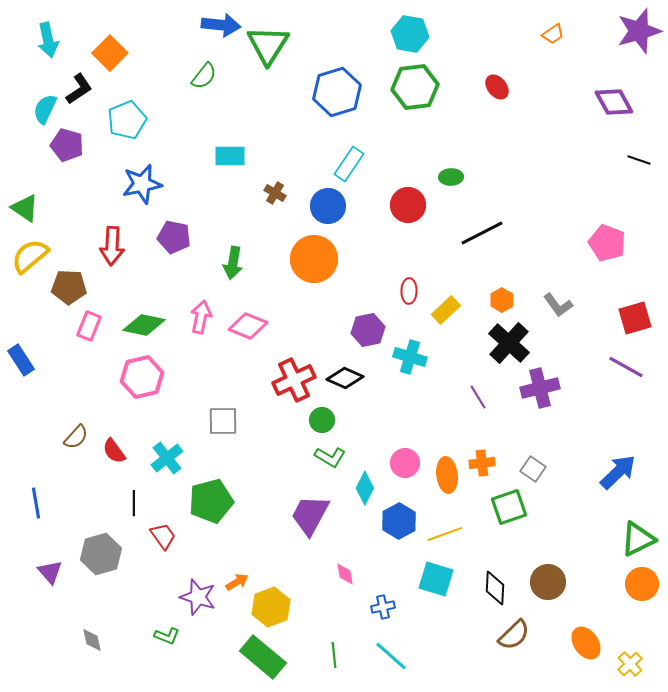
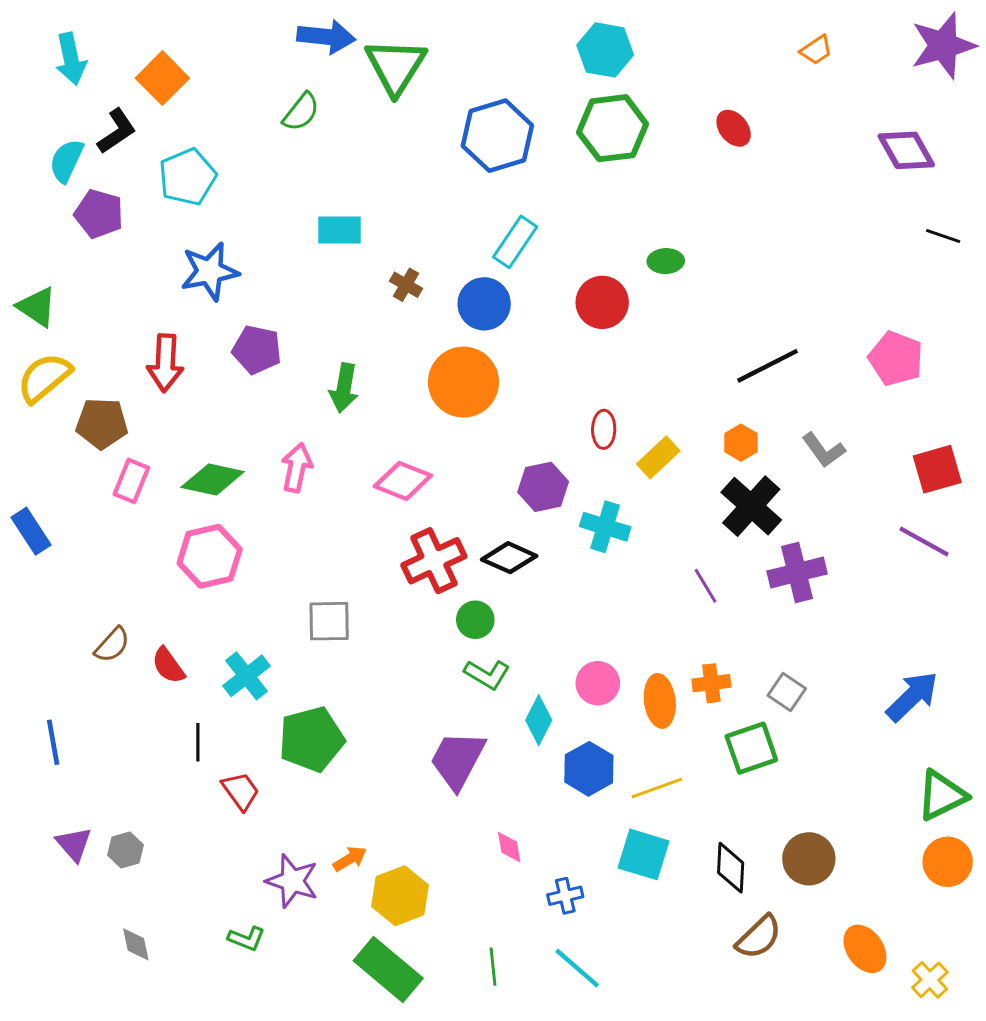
black line: (482, 233) -> (768, 366), moved
pink diamond: (248, 326) -> (403, 481), moved
gray hexagon: (101, 554) -> (125, 850), moved, size x0.6

